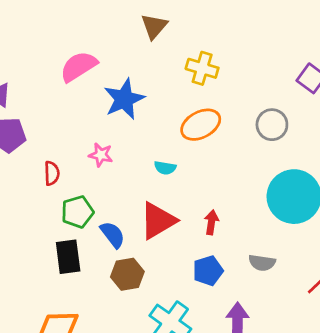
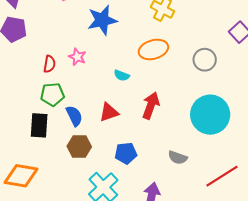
red semicircle: (52, 173) -> (49, 64), moved
red triangle: (158, 221) -> (109, 112), size x0.7
red arrow: (211, 222) -> (151, 106), moved, size x1.5
blue pentagon: (208, 271) -> (126, 153), moved

